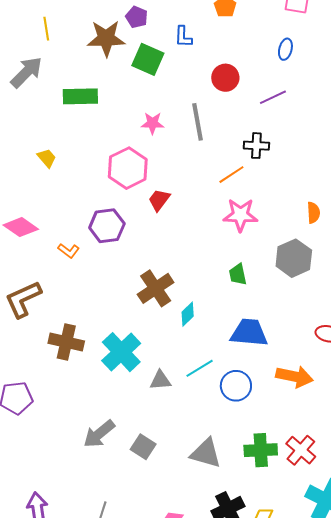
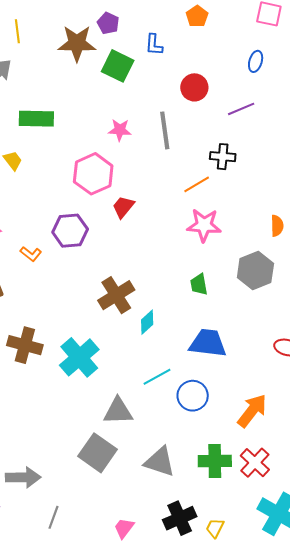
green rectangle: (80, 96) -> (36, 119), moved
orange arrow: (294, 376) -> (252, 411), moved, turned -66
gray triangle: (160, 380) -> (118, 411), moved, size x1.4
gray arrow: (99, 434) -> (23, 477), moved, turned -144
gray square: (143, 447) -> (97, 453), size x1.5

